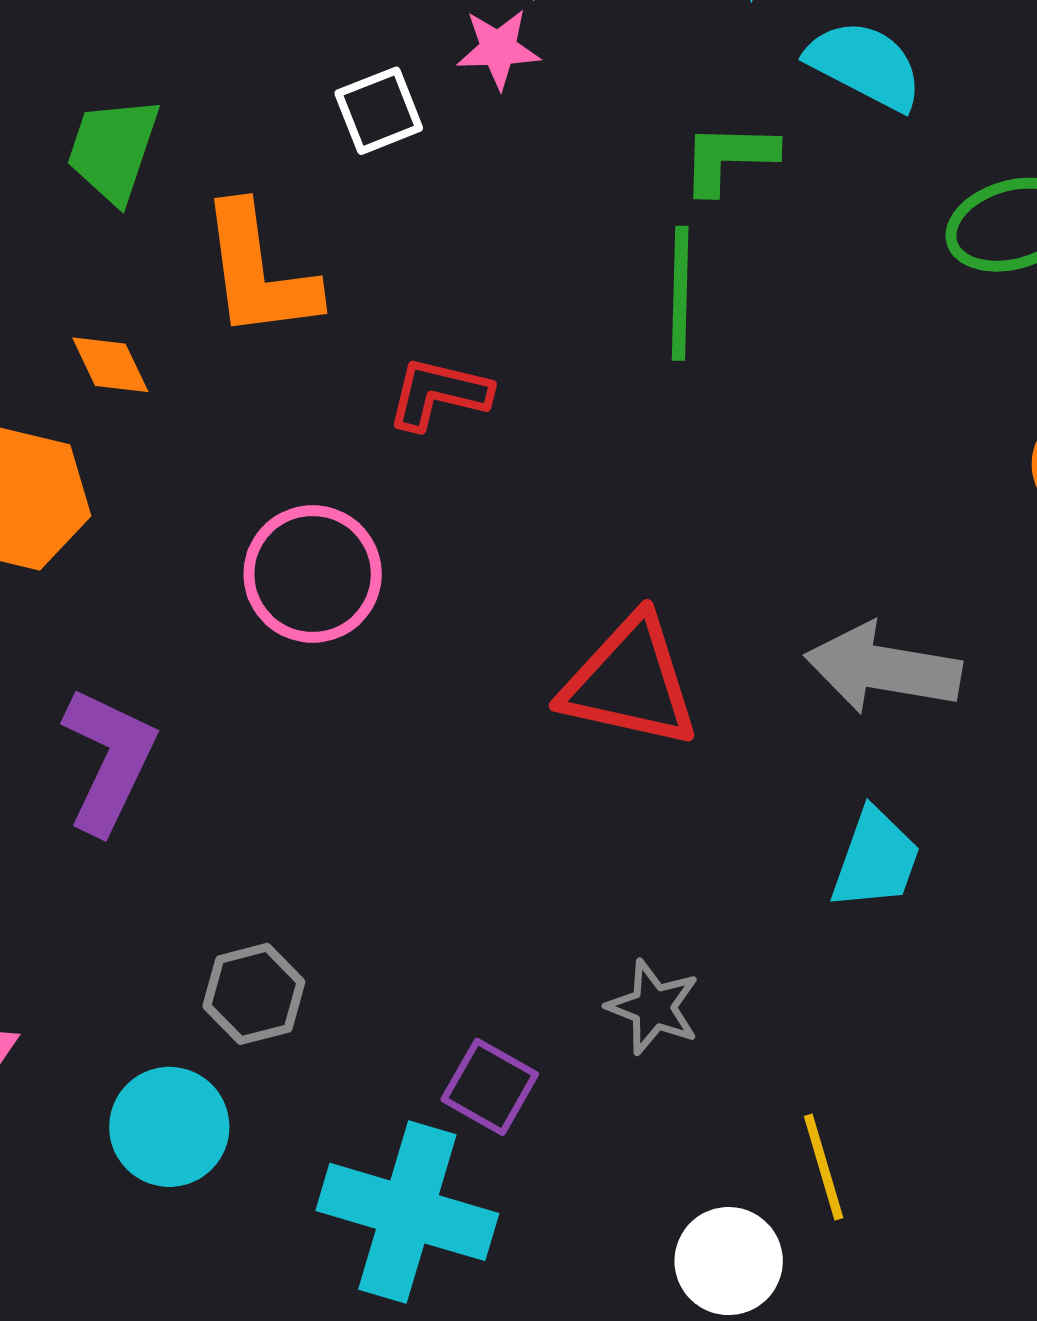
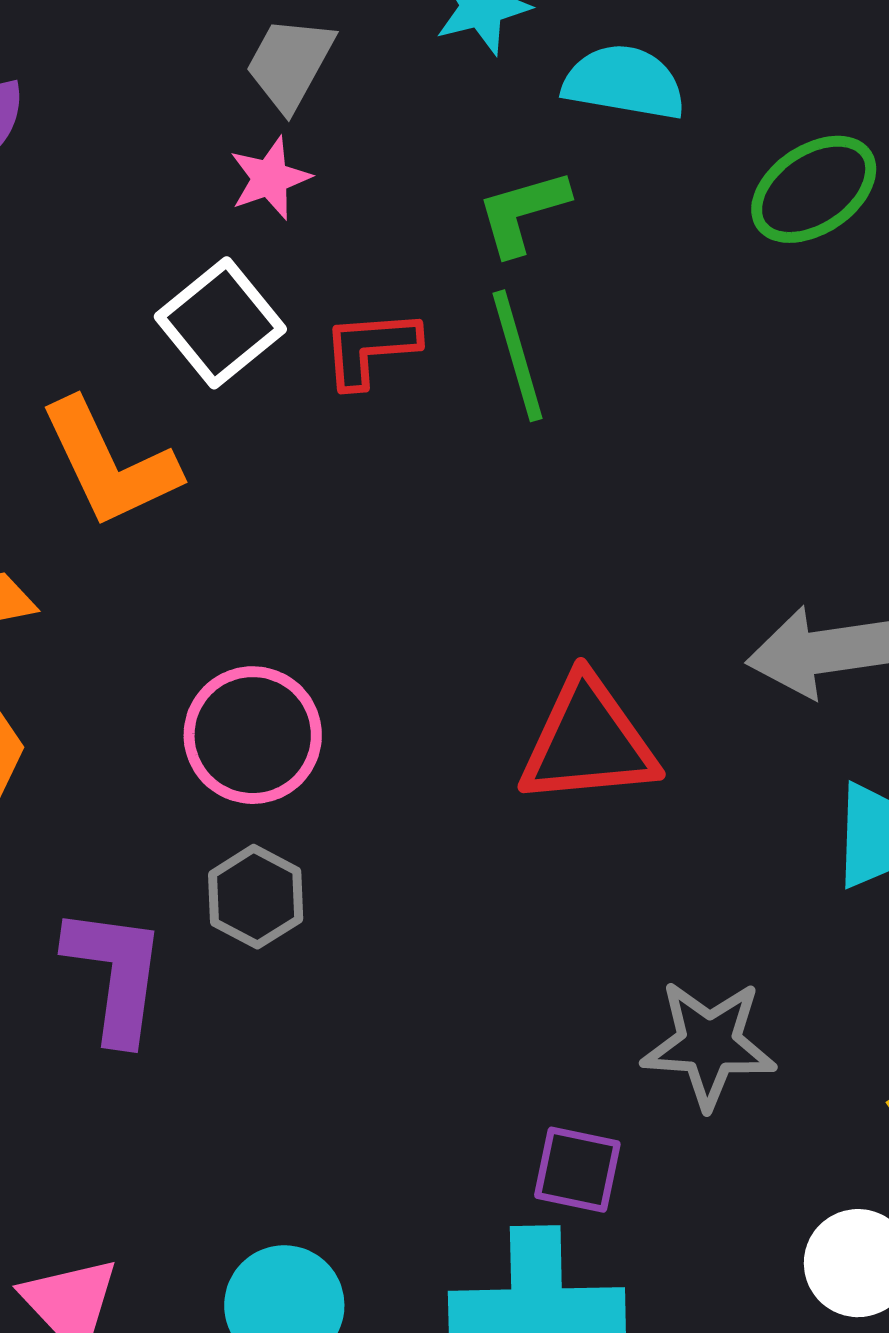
white square: (379, 111) -> (220, 323), moved, size x1.4
red L-shape: (439, 394) -> (370, 348), moved
gray hexagon: (254, 994) -> (256, 897), moved
gray star: (653, 1007) -> (709, 1044), size x1.4

